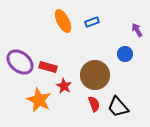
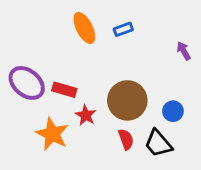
purple arrow: (137, 30) -> (184, 51), moved
blue circle: (125, 54) -> (173, 111), moved

